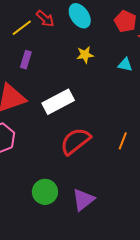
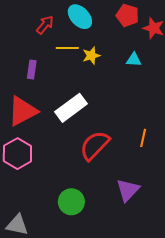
red arrow: (45, 19) -> (45, 25), turned -84
yellow line: (22, 28) -> (67, 48), moved, turned 45
purple triangle: (83, 200) -> (128, 190), moved

